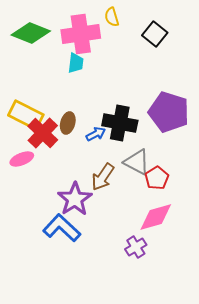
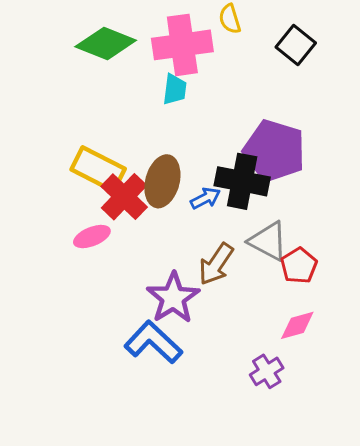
purple pentagon: (169, 112) -> (274, 151), moved
brown ellipse: (68, 123) -> (162, 181), size x1.5
pink diamond: (156, 217) -> (297, 325), size x0.7

